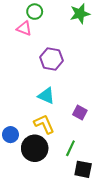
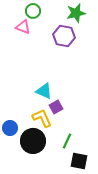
purple hexagon: (52, 59) -> (64, 36), moved
purple square: (80, 113) -> (56, 107), moved, turned 32

